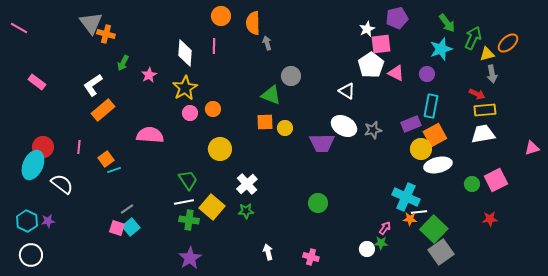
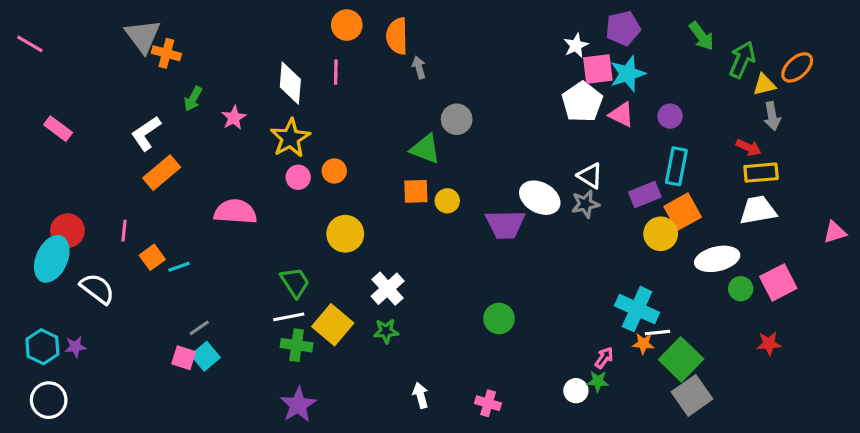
cyan star: (441, 49) -> (628, 74), moved
white triangle: (347, 91) -> (590, 176), moved
orange square: (106, 159) -> (152, 257), moved
white ellipse: (438, 165) -> (717, 259), moved

